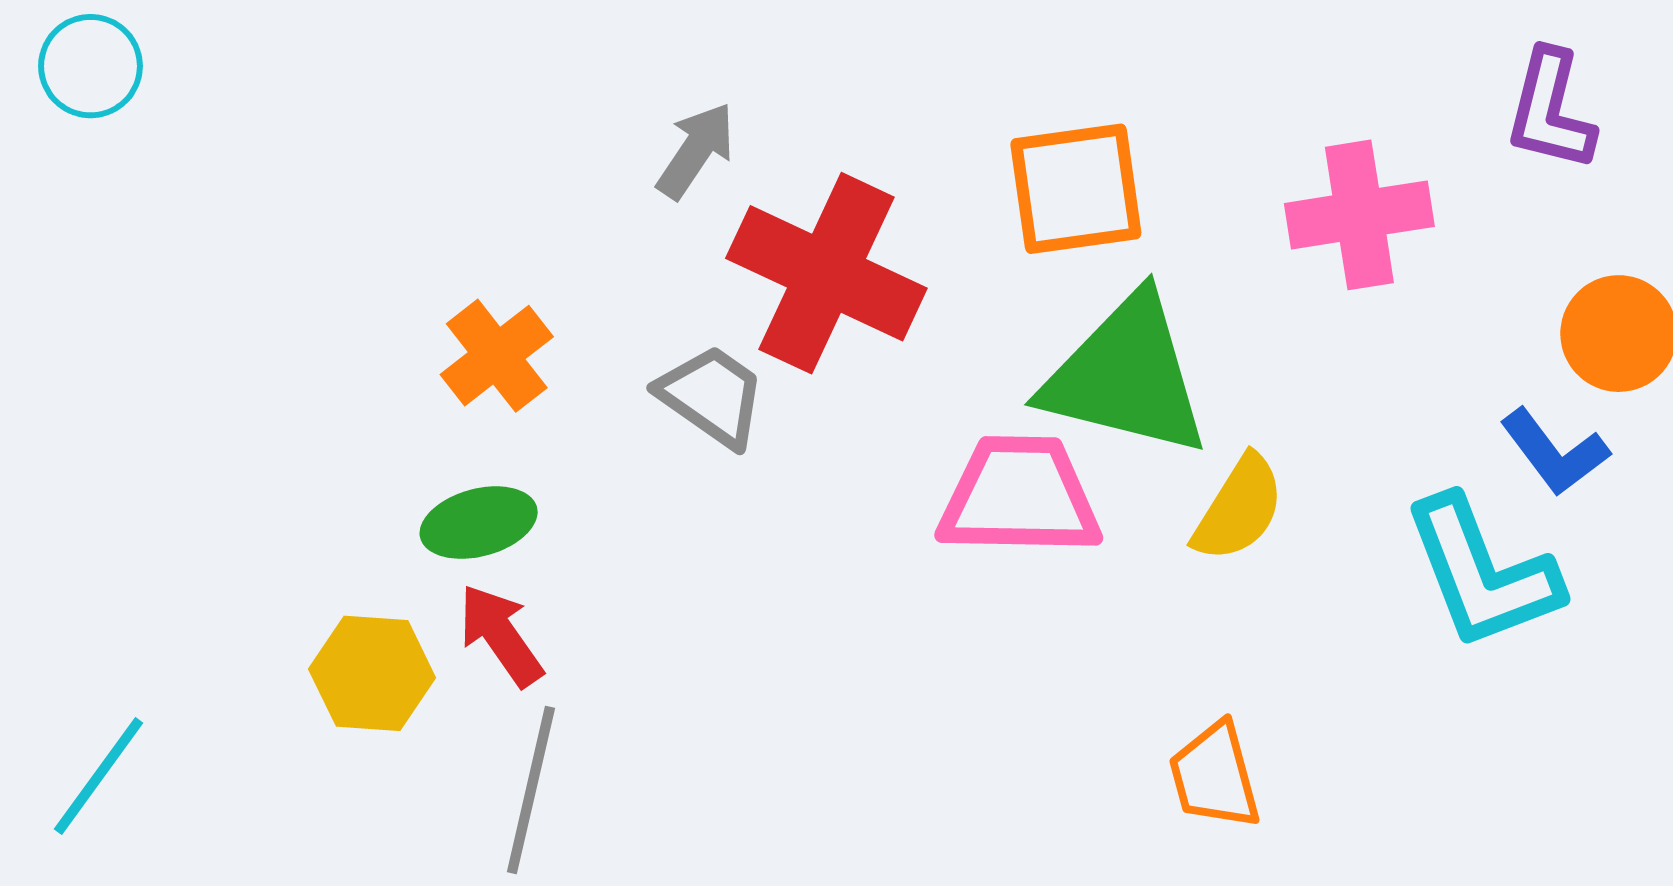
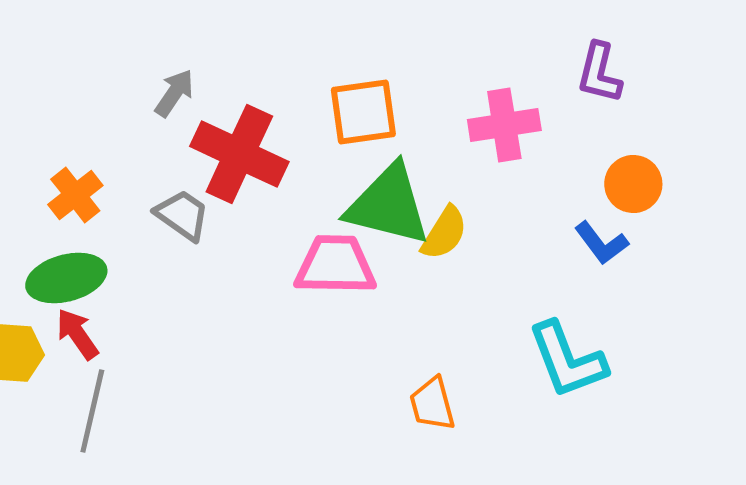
yellow semicircle: (1239, 508) -> (444, 233), moved
green ellipse: (479, 523) -> (66, 278), size x1.4
cyan L-shape: (1482, 573) -> (567, 360), moved

